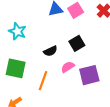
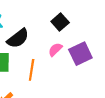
black semicircle: (50, 51) -> (18, 38), moved, size x1.5

